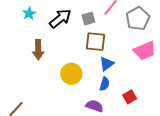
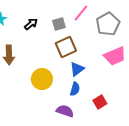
black arrow: (60, 19) -> (31, 24), size x0.6
brown square: (95, 42) -> (66, 47), turned -30

